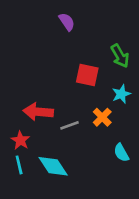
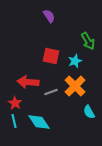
red square: (87, 75) -> (51, 56), moved
cyan star: (121, 94) -> (75, 61), moved
orange cross: (102, 117) -> (75, 86), size x1.5

